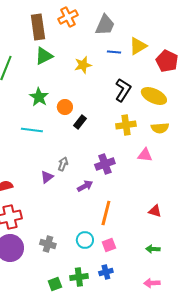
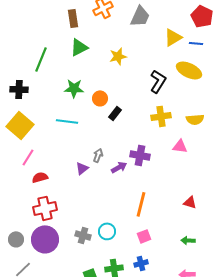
brown rectangle: (38, 27) -> (73, 18), size x0.7
blue line: (114, 52) -> (196, 43), moved
red pentagon: (167, 61) -> (202, 16), moved
yellow ellipse: (154, 96) -> (189, 70), moved
green star: (39, 97) -> (74, 88), turned -30
purple cross: (105, 164) -> (140, 155), turned 30
purple arrow: (85, 186) -> (119, 167), moved
cyan circle: (85, 240) -> (107, 231), moved

